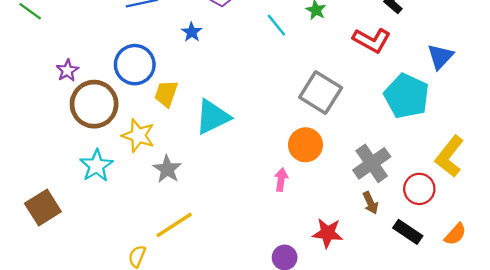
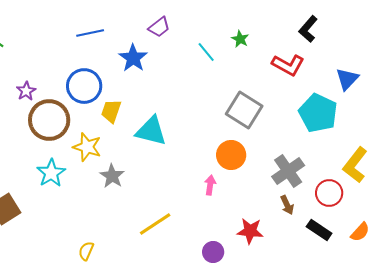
blue star: (192, 32) -> (133, 58), size x1.6
cyan triangle: (213, 117) -> (151, 131), turned 40
yellow line: (174, 225) -> (155, 224), moved

